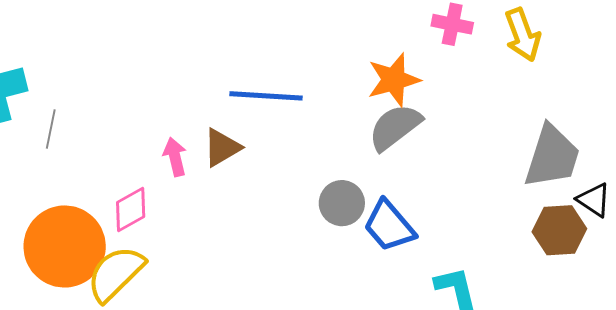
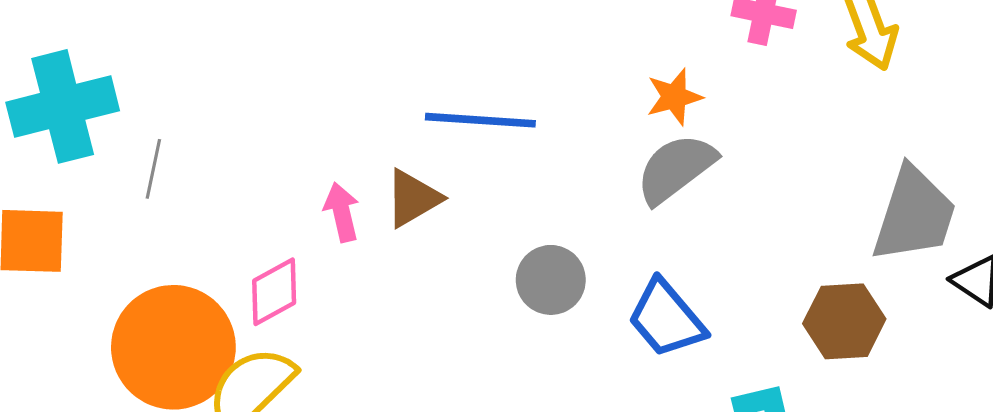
orange star: (394, 80) -> (674, 97), size x0.7
gray circle: (342, 203) -> (551, 280), moved
brown hexagon: (559, 230) -> (844, 321), moved

